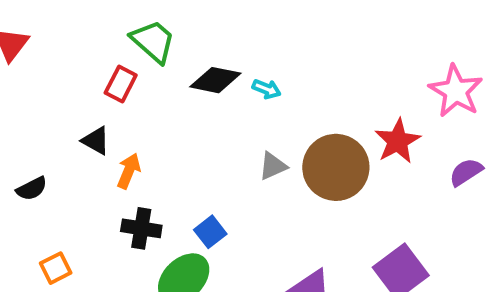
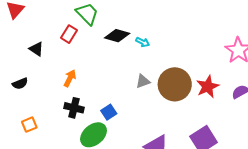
black triangle: (96, 141) -> (36, 49), moved
red star: (398, 141) -> (208, 87), moved

